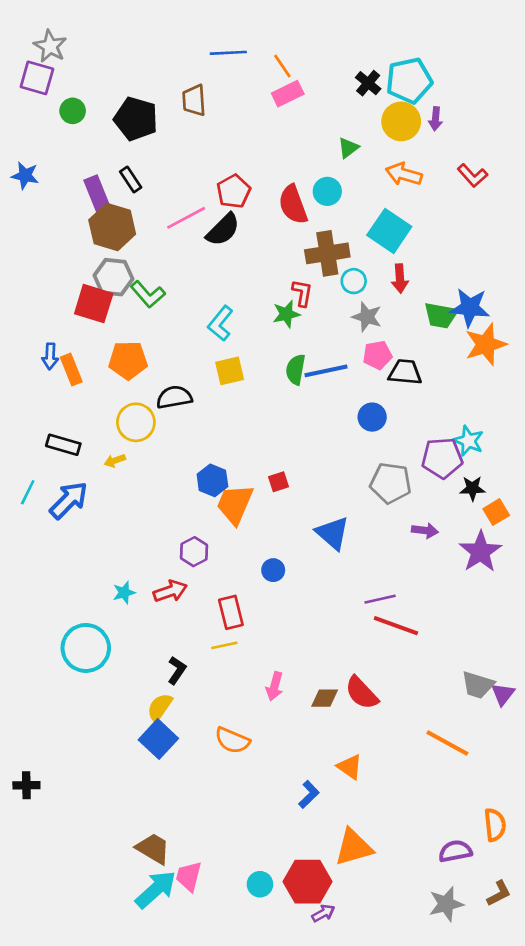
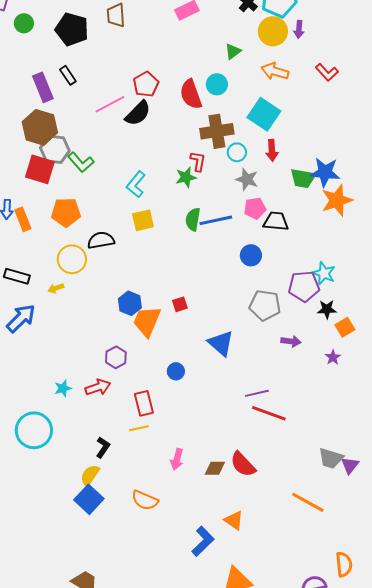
brown hexagon: (112, 227) -> (40, 127), moved
purple star: (480, 552) -> (333, 357), size x0.5
blue L-shape: (309, 794) -> (203, 541), size x1.4

